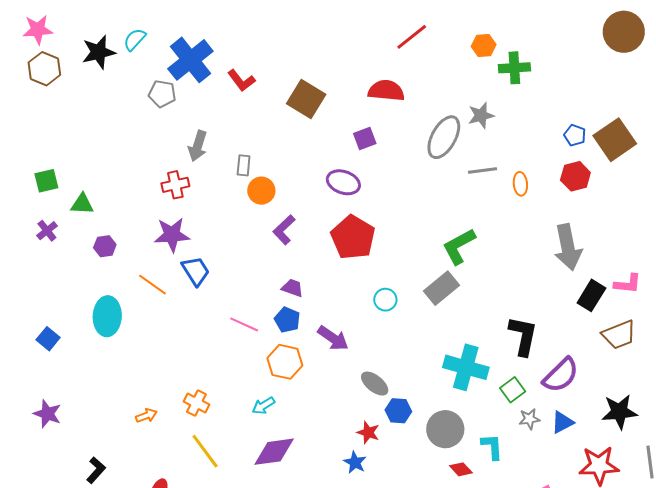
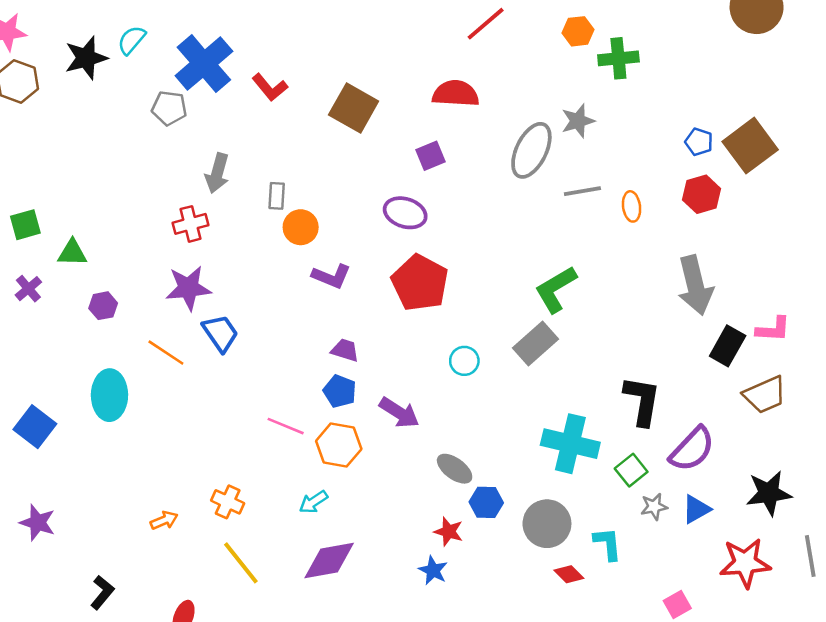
purple L-shape: (284, 230) -> (331, 276), turned -112
pink line: (244, 324) -> (286, 426), moved
blue square: (48, 339) -> (35, 427), size x1.4

